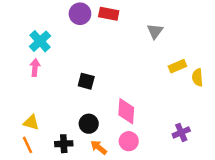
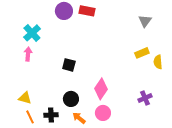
gray triangle: (155, 31) -> (145, 21), moved
pink diamond: (126, 111) -> (101, 89), turned 30
purple cross: (181, 132) -> (145, 98), moved
orange line: (27, 145) -> (30, 117), moved

